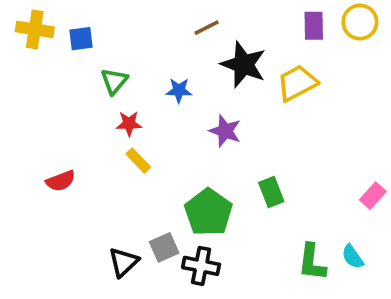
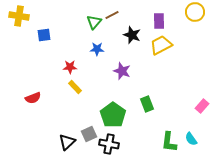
purple rectangle: (314, 26) -> (159, 21), moved
blue square: (81, 39) -> (44, 35), moved
black star: (244, 65) -> (132, 35), size x0.7
green triangle: (114, 81) -> (94, 22), moved

